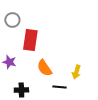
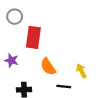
yellow arrow: (76, 72) -> (81, 71), turned 136

